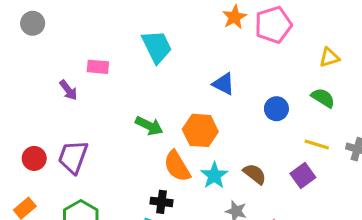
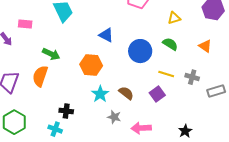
blue circle: (276, 109) -> (140, 51), size x1.5
green arrow: (149, 126) -> (51, 54), moved
orange semicircle: (177, 166) -> (40, 76), moved, turned 50

